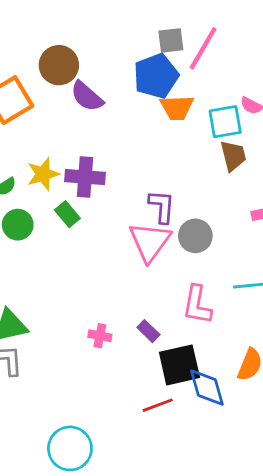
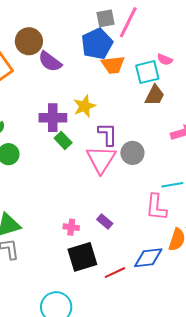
brown trapezoid: (233, 156) -> (155, 95), turned 45
yellow star: (43, 174) -> (84, 106), moved
green rectangle: (67, 214) -> (63, 140), moved
pink L-shape: (197, 305) -> (156, 207), moved
black square: (179, 365) -> (82, 257), moved
blue diamond: (207, 388) -> (148, 258), turned -76

